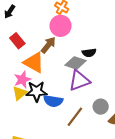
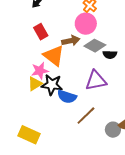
brown arrow: (48, 45) -> (71, 41), turned 30
gray diamond: (75, 63) -> (95, 46), moved
gray circle: (101, 107) -> (113, 130), moved

